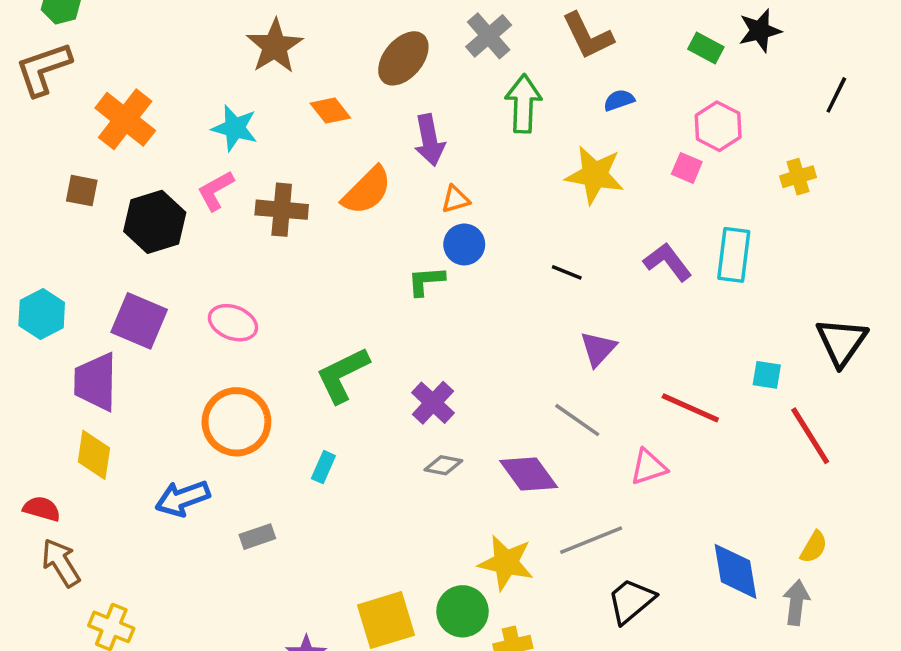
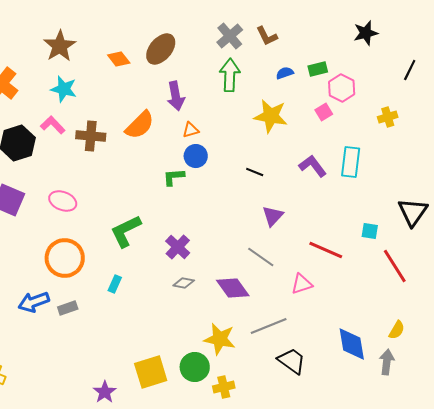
gray cross: (489, 36) -> (230, 36), moved
brown L-shape: (588, 36) -> (267, 36), size x0.7
brown star: (275, 46) -> (60, 46), moved
green rectangle: (706, 48) -> (318, 69), moved, turned -42
orange diamond: (330, 111) -> (119, 59), moved
pink square: (687, 168) -> (324, 112), turned 36
pink L-shape: (216, 191) -> (53, 125), turned 75
gray rectangle: (257, 537) -> (68, 308), moved
black trapezoid: (631, 601) -> (292, 361), turned 76

